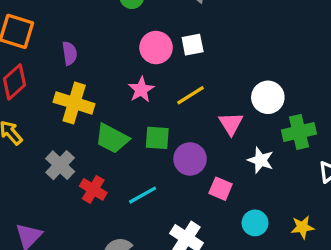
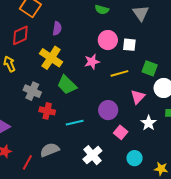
green square: (157, 138) -> (150, 68), moved
gray cross: (60, 165) -> (32, 91), turned -36
red cross: (93, 189) -> (47, 111), turned -35

